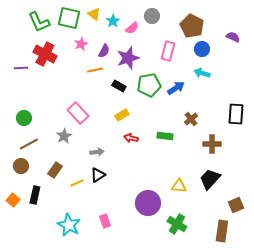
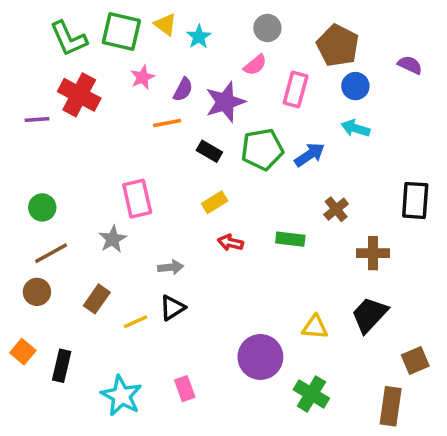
pink semicircle: (132, 28) -> (255, 65), moved
pink rectangle: (78, 113) -> (137, 199), turned 30
black rectangle: (35, 195) -> (62, 366), moved

